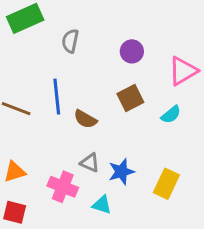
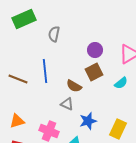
purple circle: (132, 51) -> (95, 50), moved
brown semicircle: (85, 119) -> (74, 86), moved
gray triangle: (90, 163) -> (67, 104), moved

